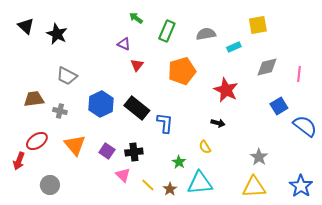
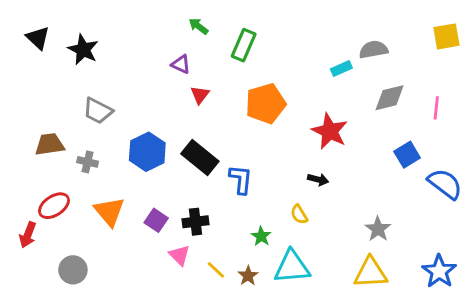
yellow square: (258, 25) -> (446, 36), moved
gray semicircle: (206, 34) -> (374, 50), moved

